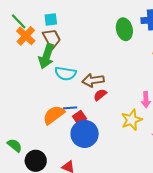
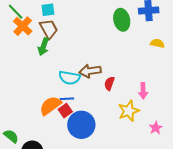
green arrow: (46, 56) -> (43, 47), size x0.7
cyan semicircle: (65, 73) -> (69, 78), moved
red semicircle: (100, 95) -> (109, 83), moved, turned -32
red square: (80, 118) -> (65, 111), moved

